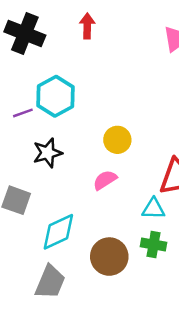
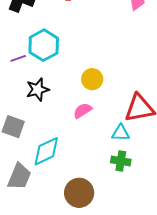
brown circle: (109, 257) -> (79, 193), moved
gray trapezoid: (50, 282) -> (19, 176), moved

